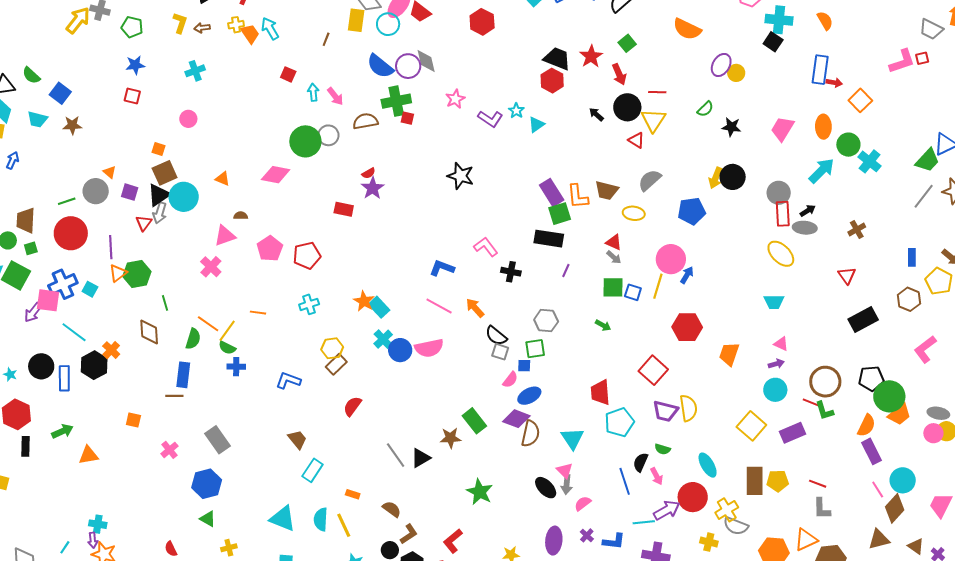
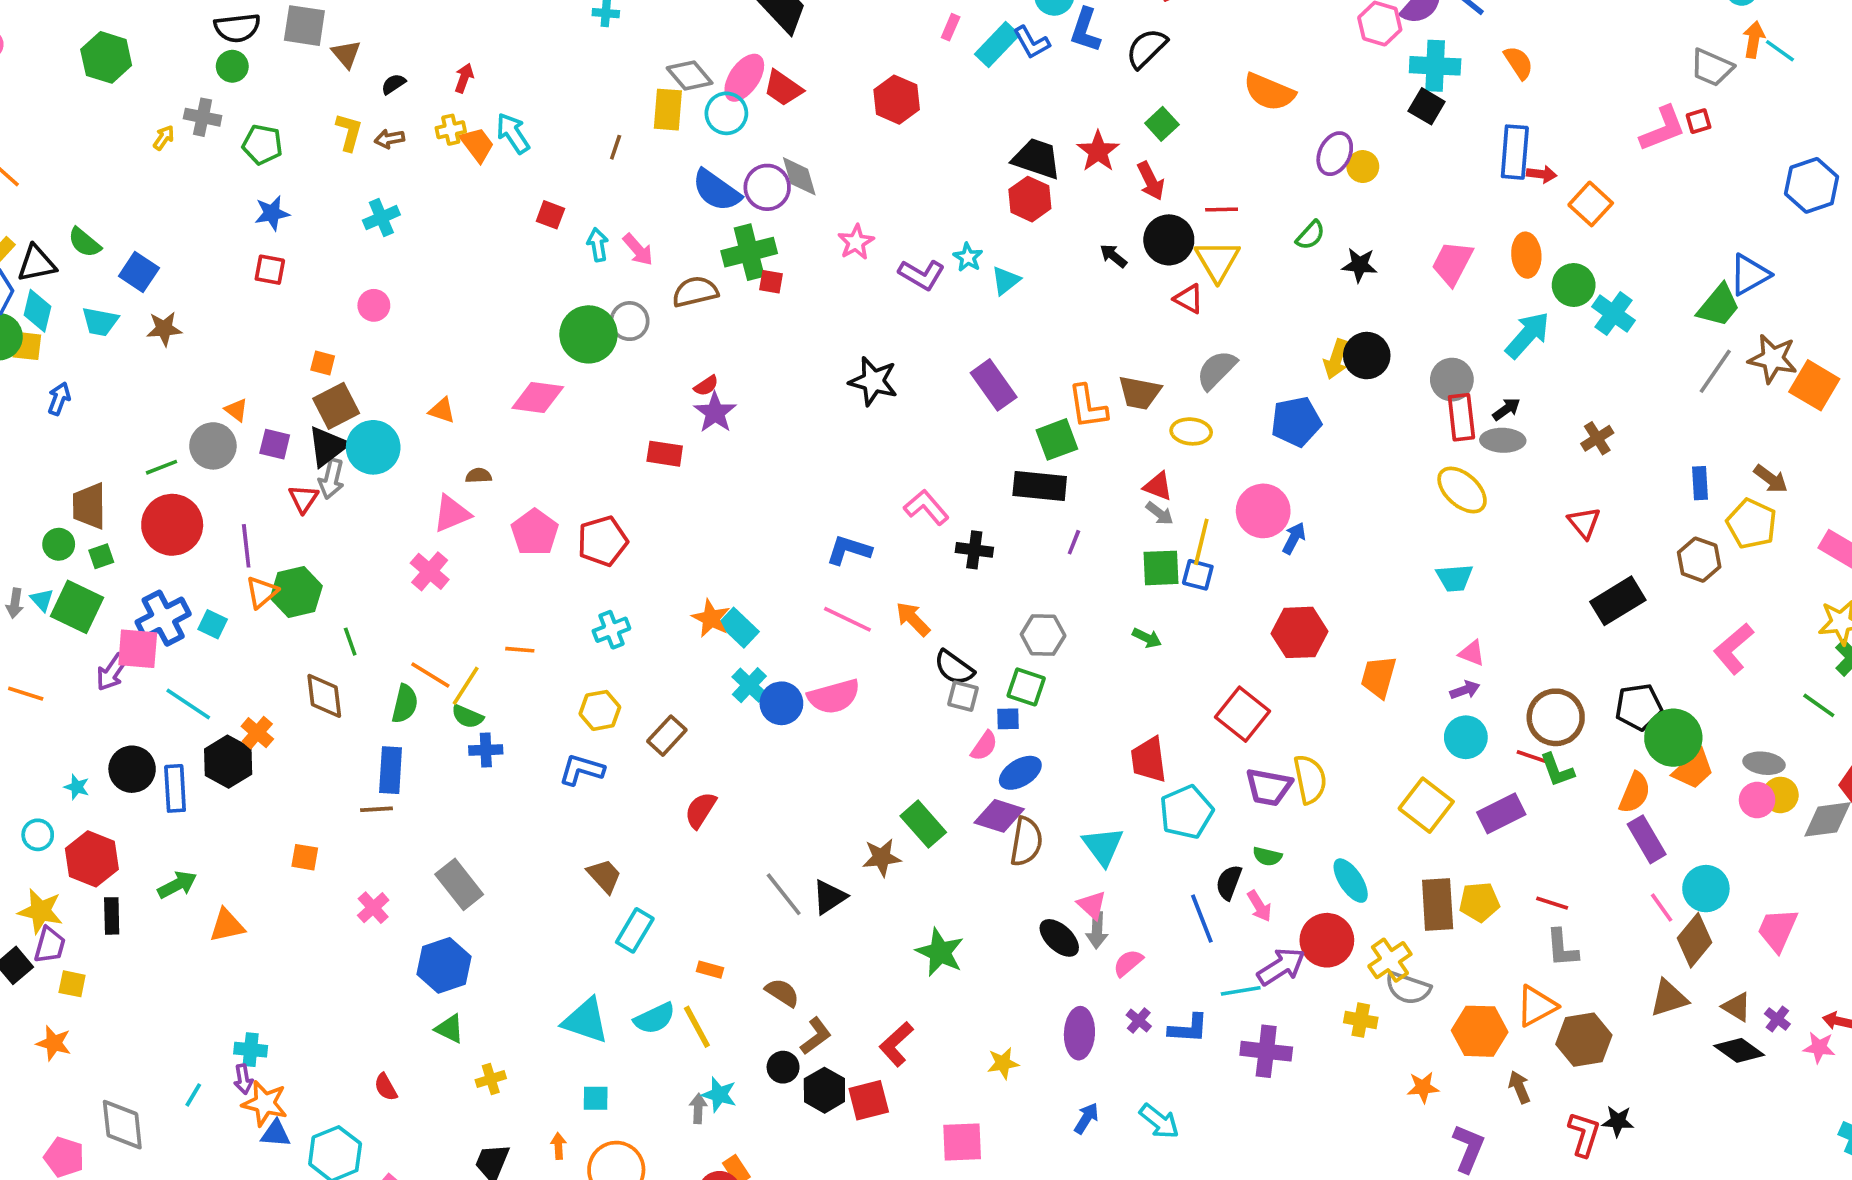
yellow arrow: (78, 20) -> (164, 138), size x0.5
purple rectangle: (552, 193) -> (994, 385), moved
yellow line: (658, 286) -> (1201, 542), moved
yellow hexagon: (332, 348) -> (600, 710), moved
green square: (535, 349) -> (1026, 687), turned 30
cyan semicircle: (321, 519) -> (655, 1018), turned -115

